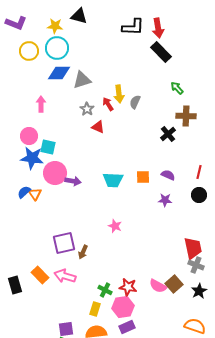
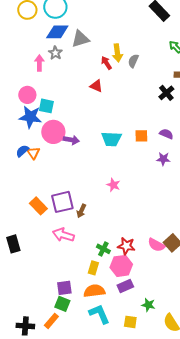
gray star: (87, 109) -> (55, 53), moved
orange rectangle: (40, 275) -> (38, 206), moved

